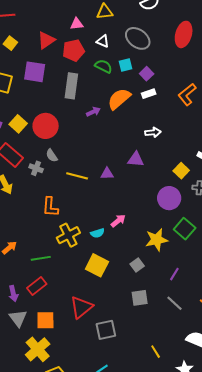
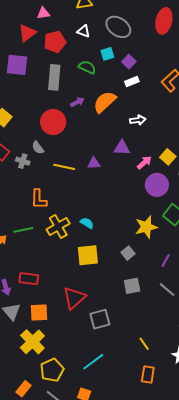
pink triangle: (77, 24) -> (43, 13), moved
green semicircle: (103, 66) -> (87, 67), moved
orange semicircle: (119, 99) -> (105, 102), moved
red circle: (46, 126) -> (53, 122), moved
pink arrow: (118, 221) -> (144, 163), moved
cyan semicircle: (97, 233) -> (87, 223), turned -128
green line: (41, 258) -> (23, 230), moved
yellow square: (97, 265) -> (88, 255), turned -30
red rectangle: (37, 286) -> (29, 279), turned 48
yellow line: (156, 352) -> (144, 344), moved

